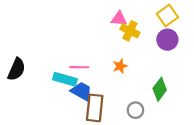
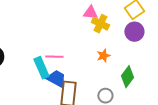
orange star: (120, 66) -> (103, 56), moved
cyan rectangle: (65, 79) -> (41, 68), turned 50

